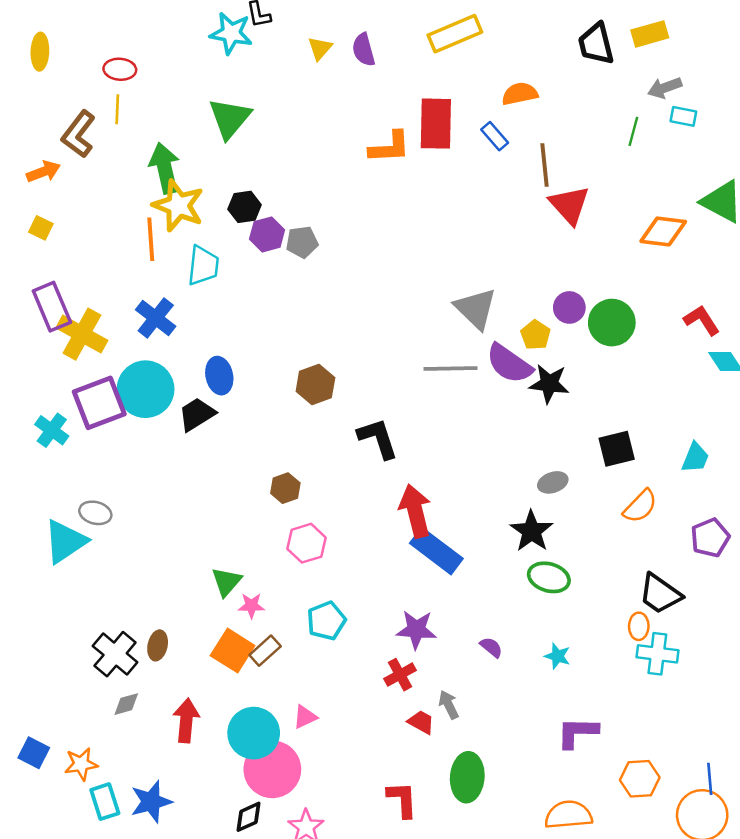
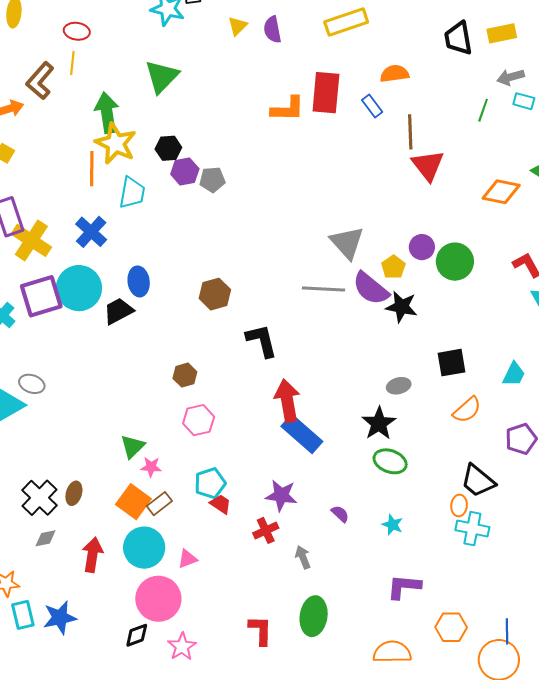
red trapezoid: (421, 722) -> (221, 504), moved
cyan circle: (254, 733) -> (144, 548), moved

